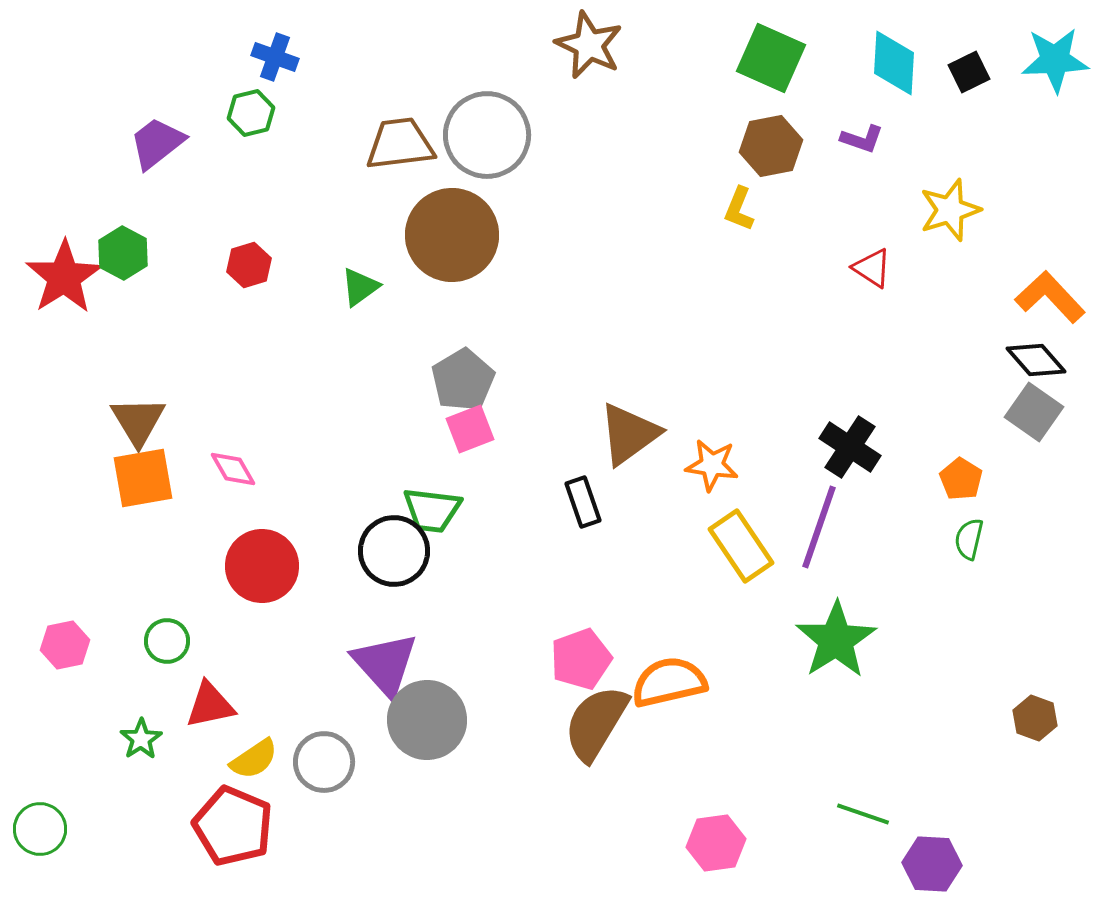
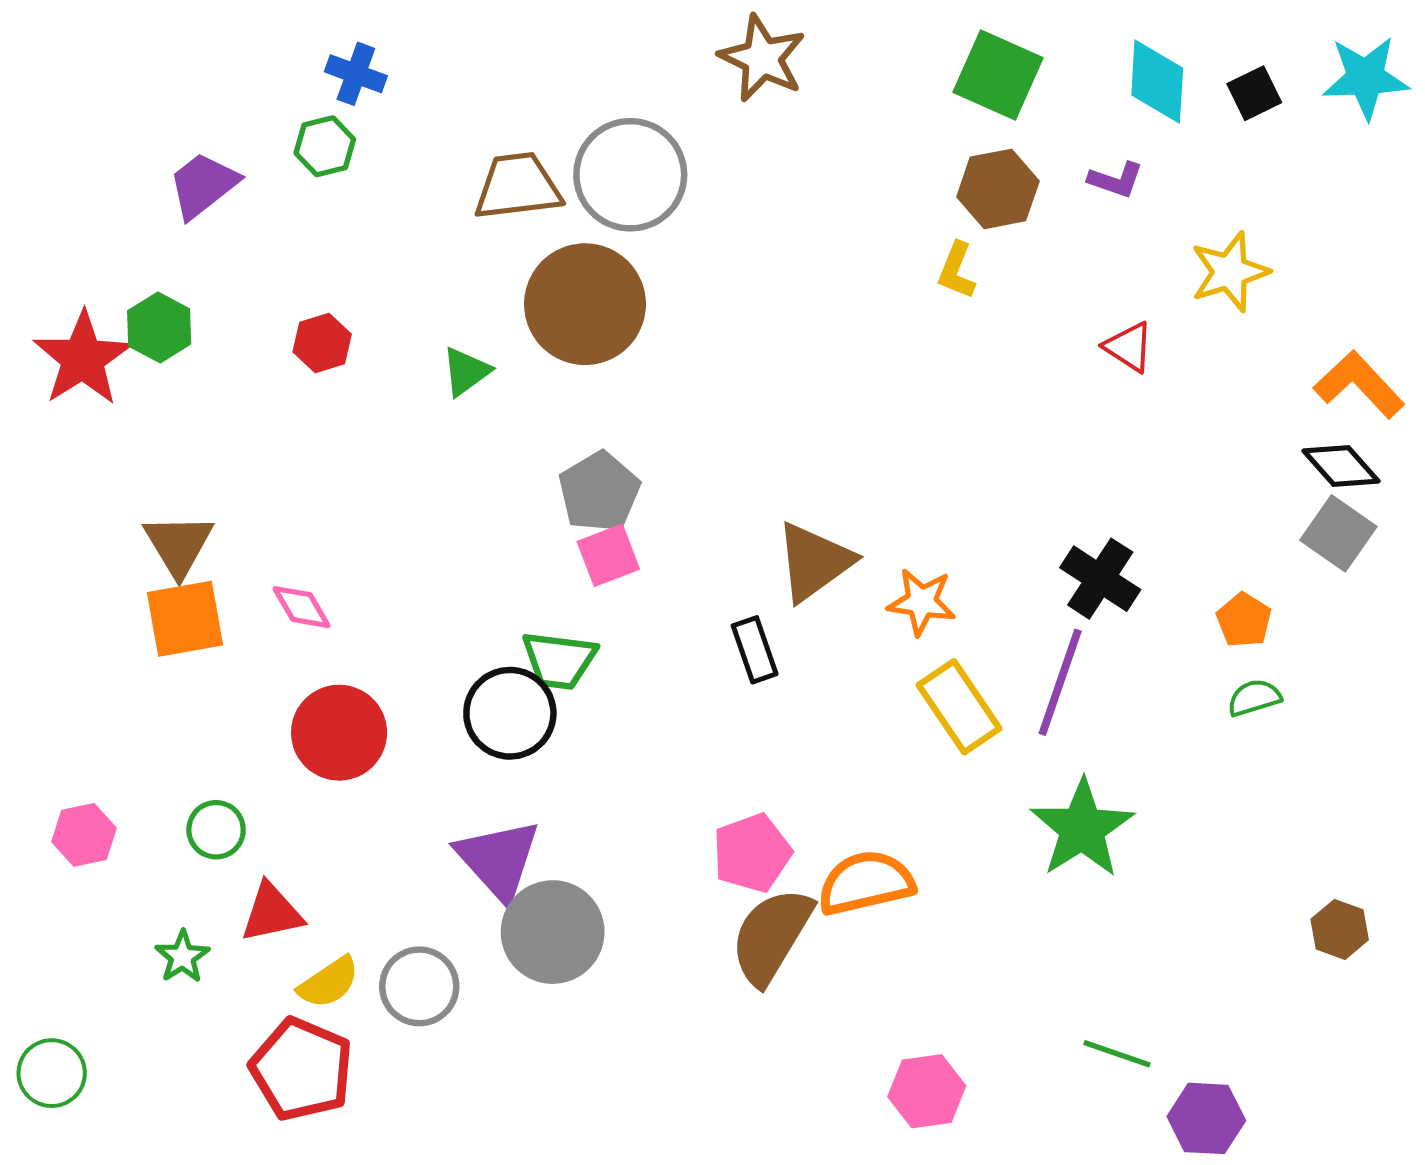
green semicircle: (969, 539) -> (1254, 698), turned 60

